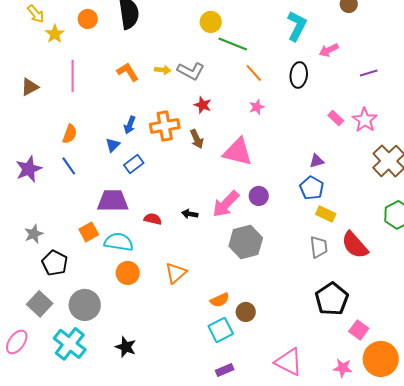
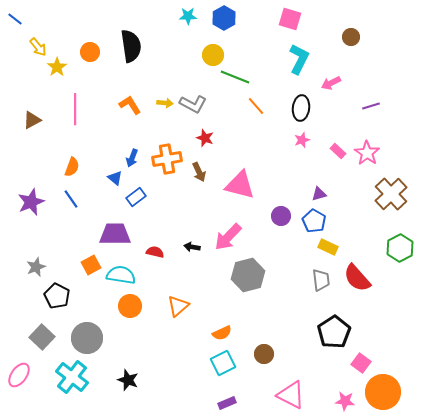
pink star: (257, 107) -> (302, 140), moved
blue triangle: (113, 145) -> (115, 178), turned -35
purple circle: (259, 196) -> (281, 216), moved
brown circle: (246, 312) -> (264, 354), moved

